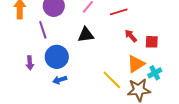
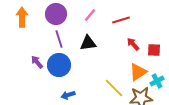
purple line: (43, 30) -> (59, 39), moved
purple arrow: (30, 63) -> (37, 62), moved, turned 144
blue arrow: (60, 80) -> (68, 95), moved

